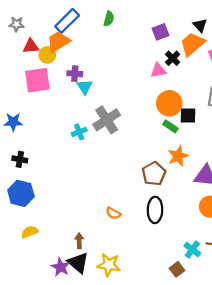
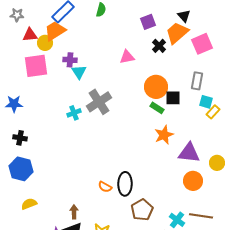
pink triangle: (158, 70) -> (127, 57), moved
brown pentagon: (154, 174) -> (142, 210), moved
black ellipse: (155, 210) -> (125, 184), moved

